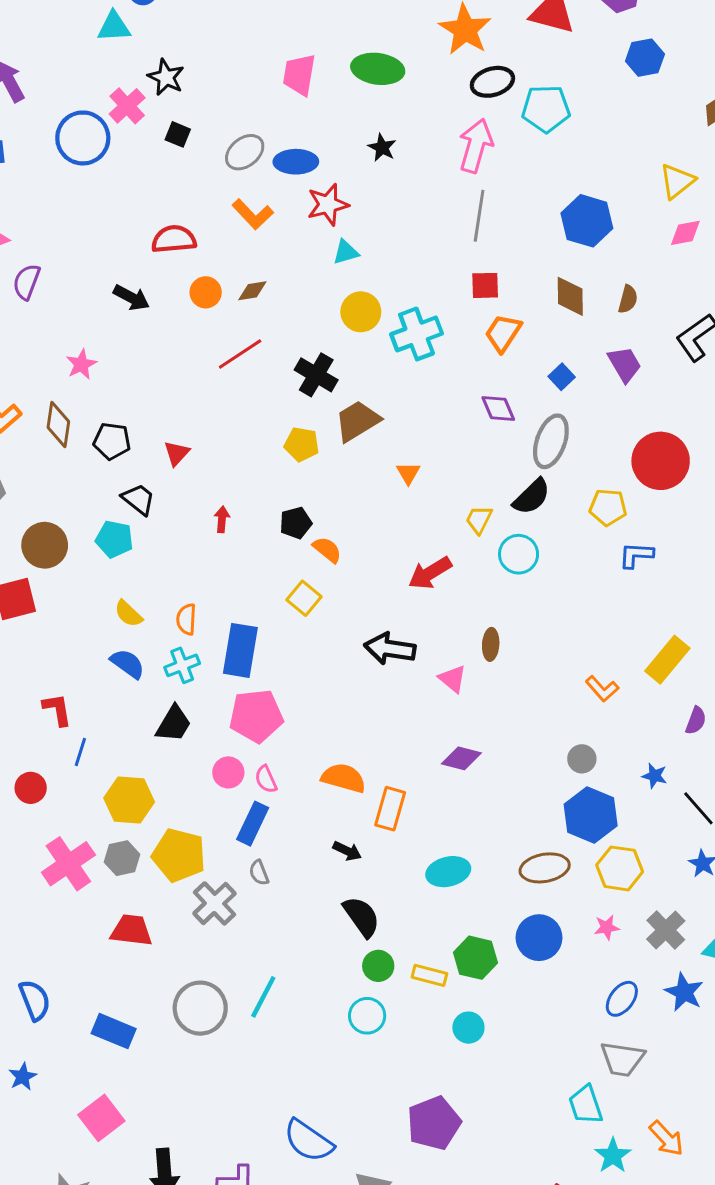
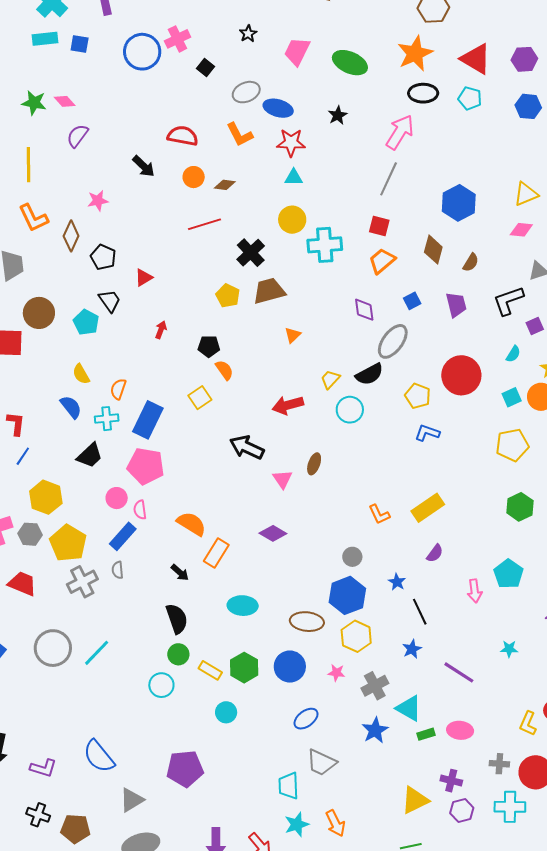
black star: (166, 77) -> (248, 34), moved, size x0.7
cyan pentagon: (546, 109) -> (470, 98), moved, size x0.7
blue ellipse: (622, 999) -> (306, 719), moved

